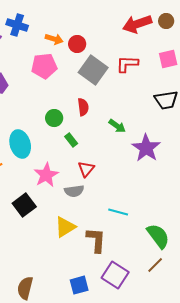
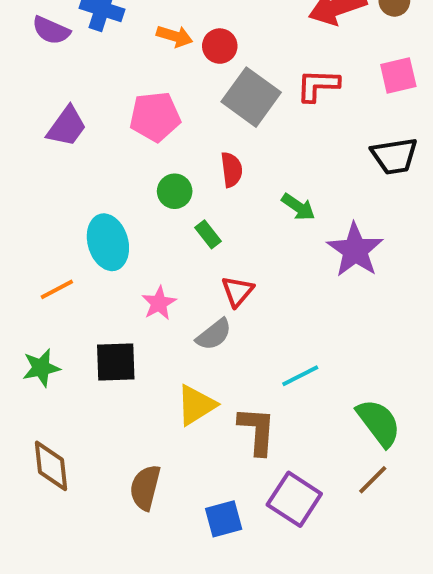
pink pentagon: (44, 66) -> (155, 117), moved
pink star: (46, 175) -> (159, 303), size x0.7
gray semicircle: (74, 191) -> (214, 334), turned -30
black square: (24, 205) -> (116, 362), turned 35
cyan line: (118, 212) -> (300, 376), turned -42
brown semicircle: (25, 288) -> (145, 488), moved

